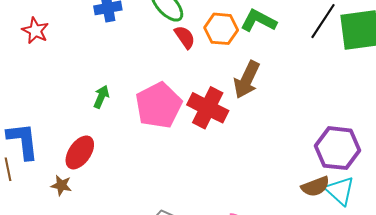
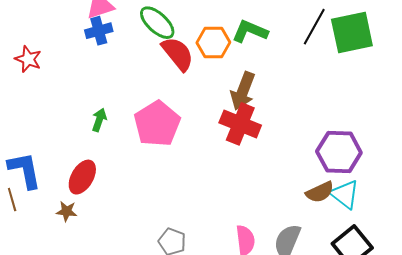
red semicircle: (185, 37) -> (178, 54), size x1.5
red cross: (208, 108) -> (240, 124), moved

